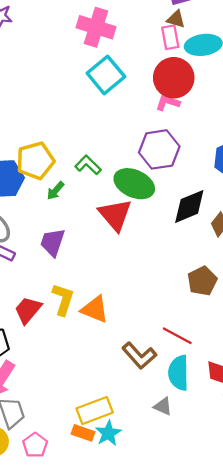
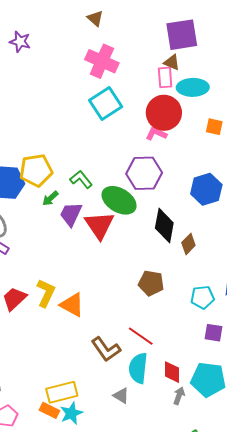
black diamond: (189, 206) -> (164, 226), turned -64
purple trapezoid: (53, 242) -> (71, 214), moved
brown pentagon: (202, 281) -> (151, 283), moved, turned 30

